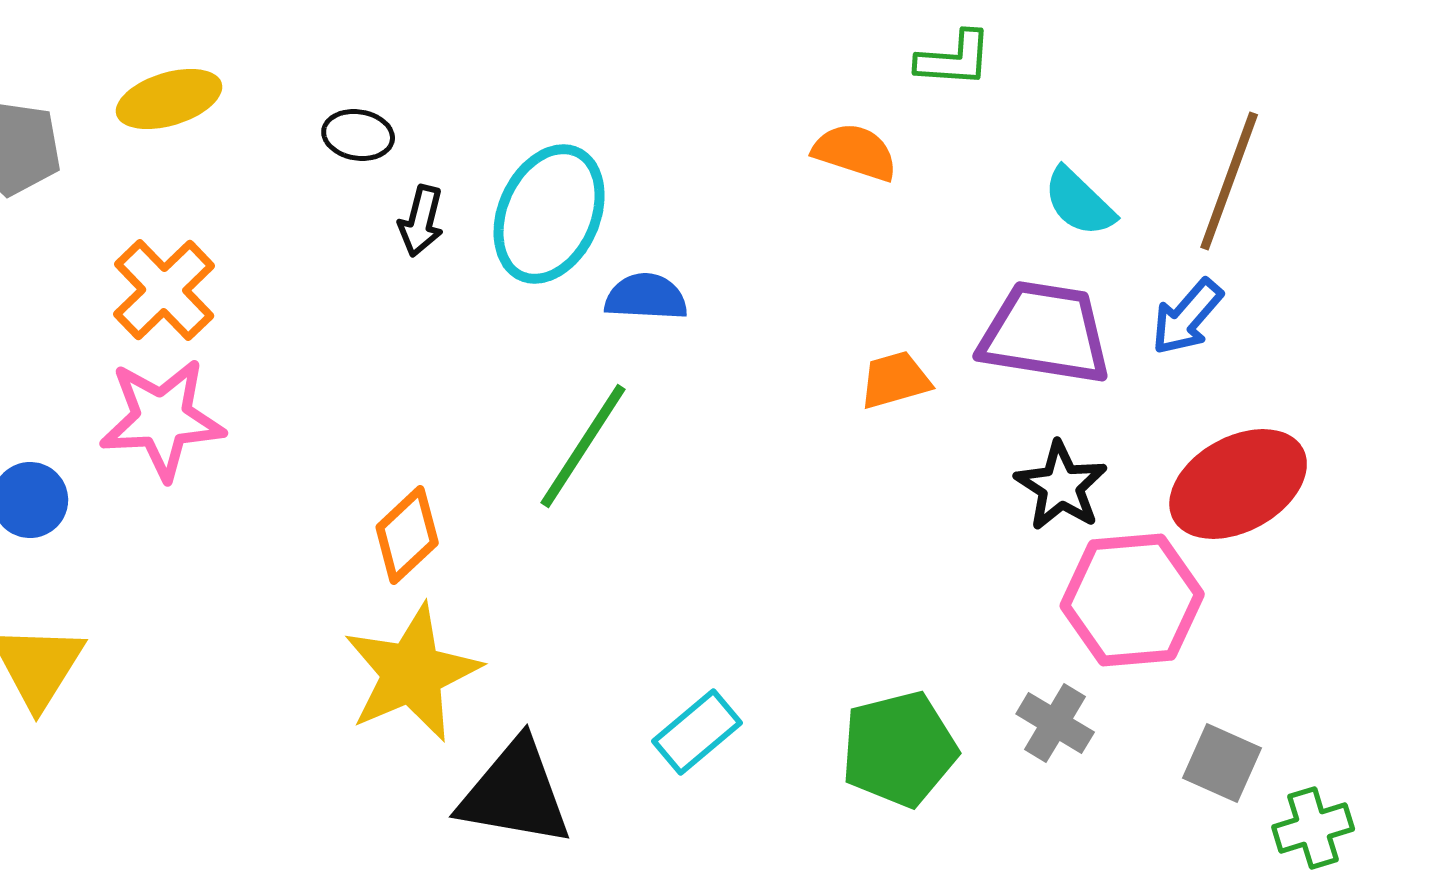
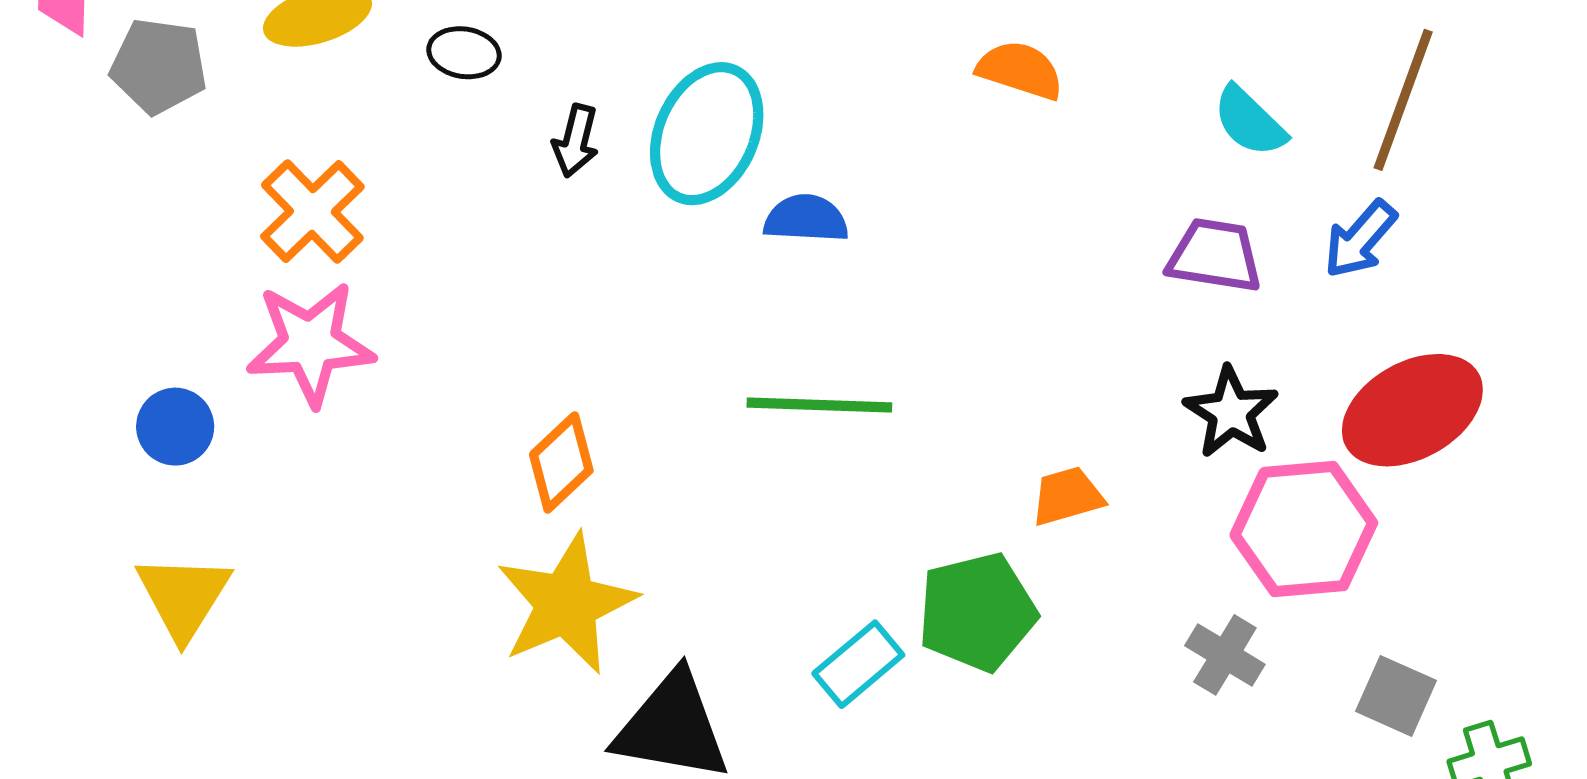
black ellipse: (358, 135) -> (464, 53), moved
purple trapezoid: (1045, 333) -> (1215, 256), size x0.7
orange trapezoid: (895, 380) -> (1067, 496), moved
green line: (583, 446) -> (819, 405), moved, turned 59
green pentagon: (899, 749) -> (977, 612), moved

